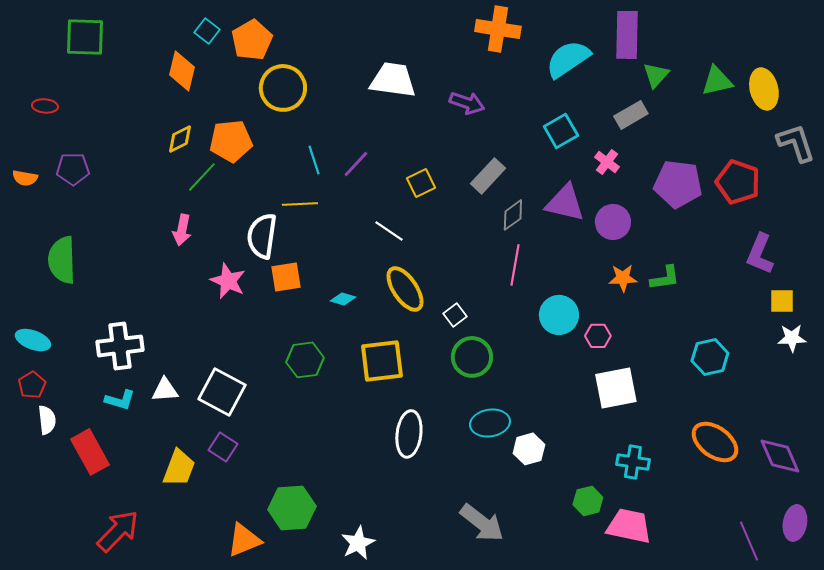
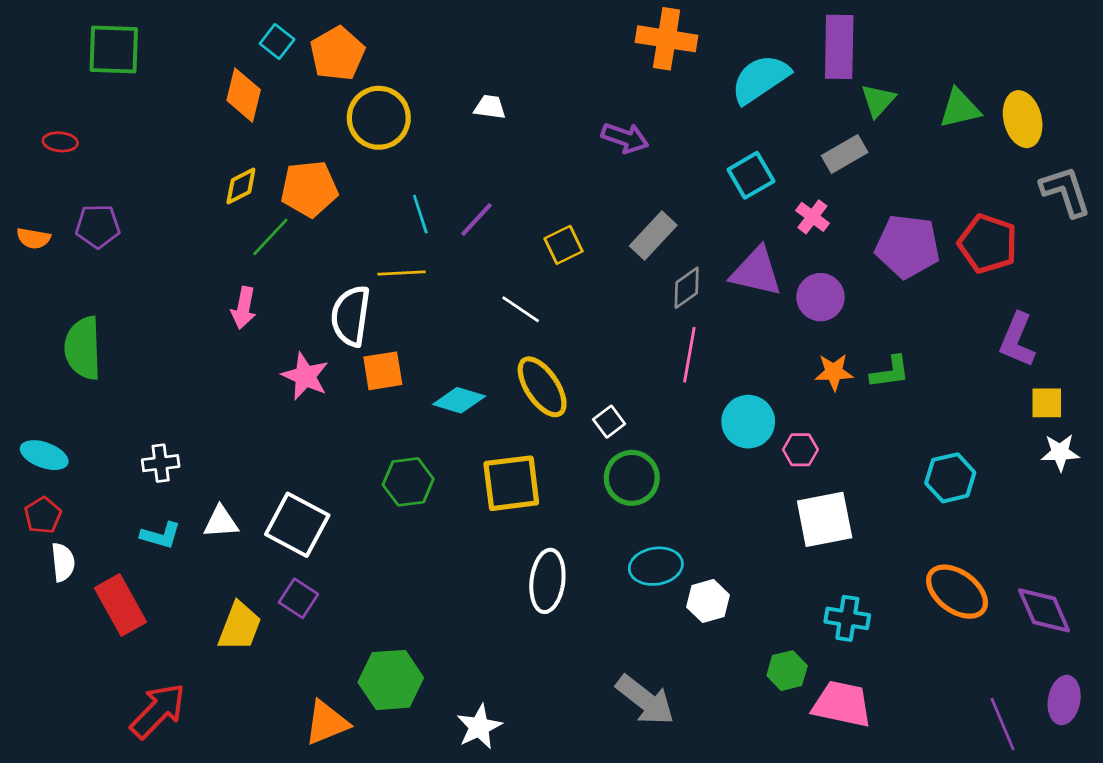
white trapezoid: (393, 80) -> (490, 107), moved, size x0.5
cyan diamond: (343, 299) -> (459, 400), size x1.5
white cross: (120, 346) -> (161, 463), size x0.6

